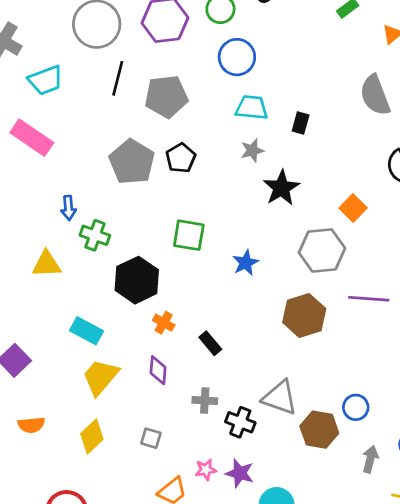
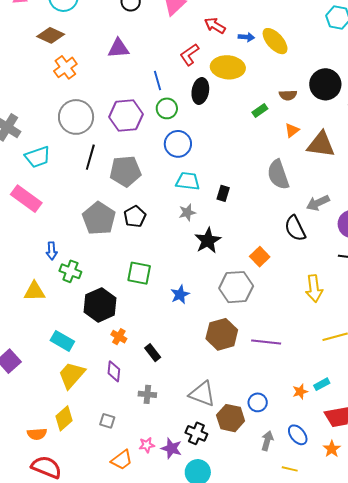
purple line: (369, 299) -> (266, 342), moved
black cross: (240, 422) -> (196, 433), moved
orange semicircle: (31, 425) -> (37, 434), moved

